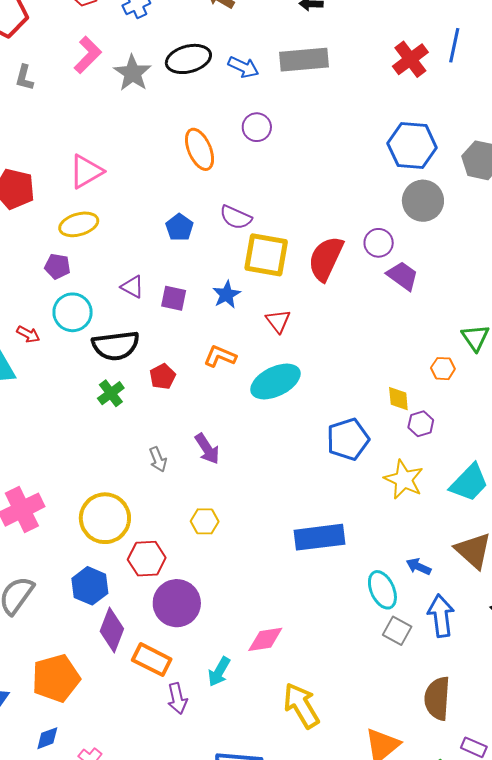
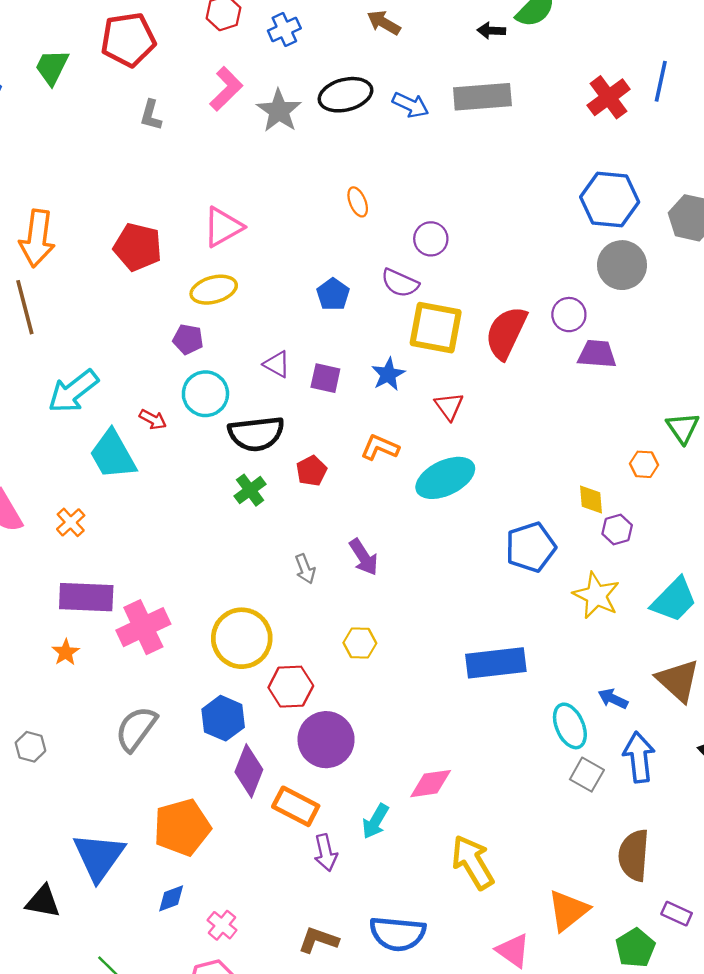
purple circle: (257, 127) -> (431, 239), moved
orange ellipse: (200, 149) -> (358, 202), size x0.6
purple trapezoid: (403, 276) -> (597, 354), turned -32

